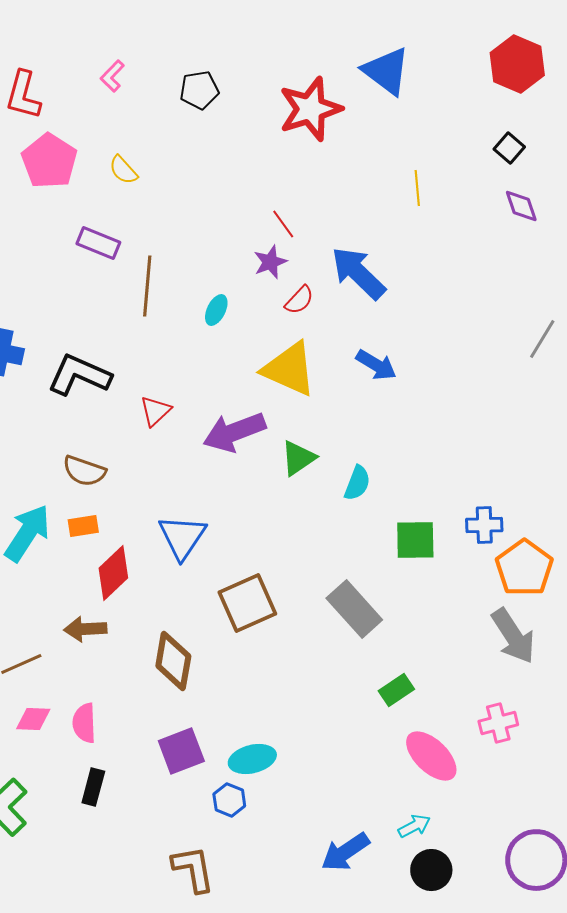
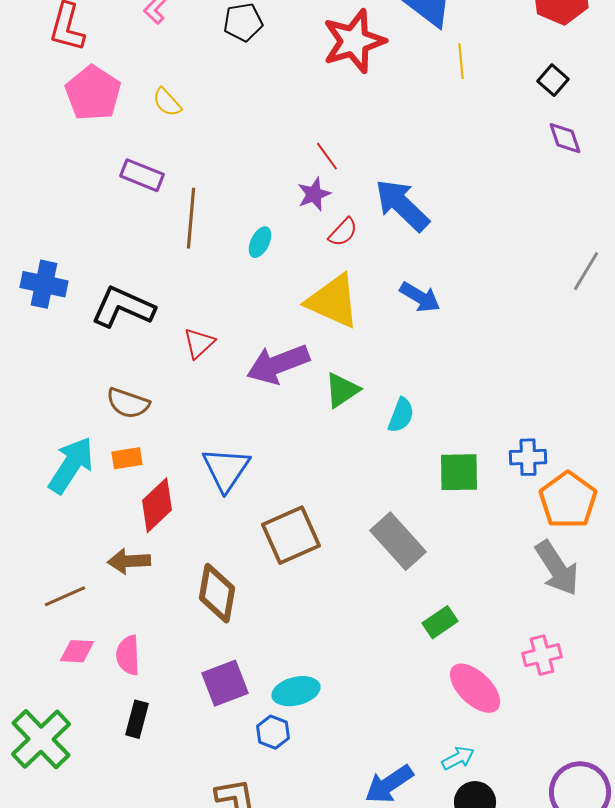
yellow line: (417, 188) -> (461, 61), moved

